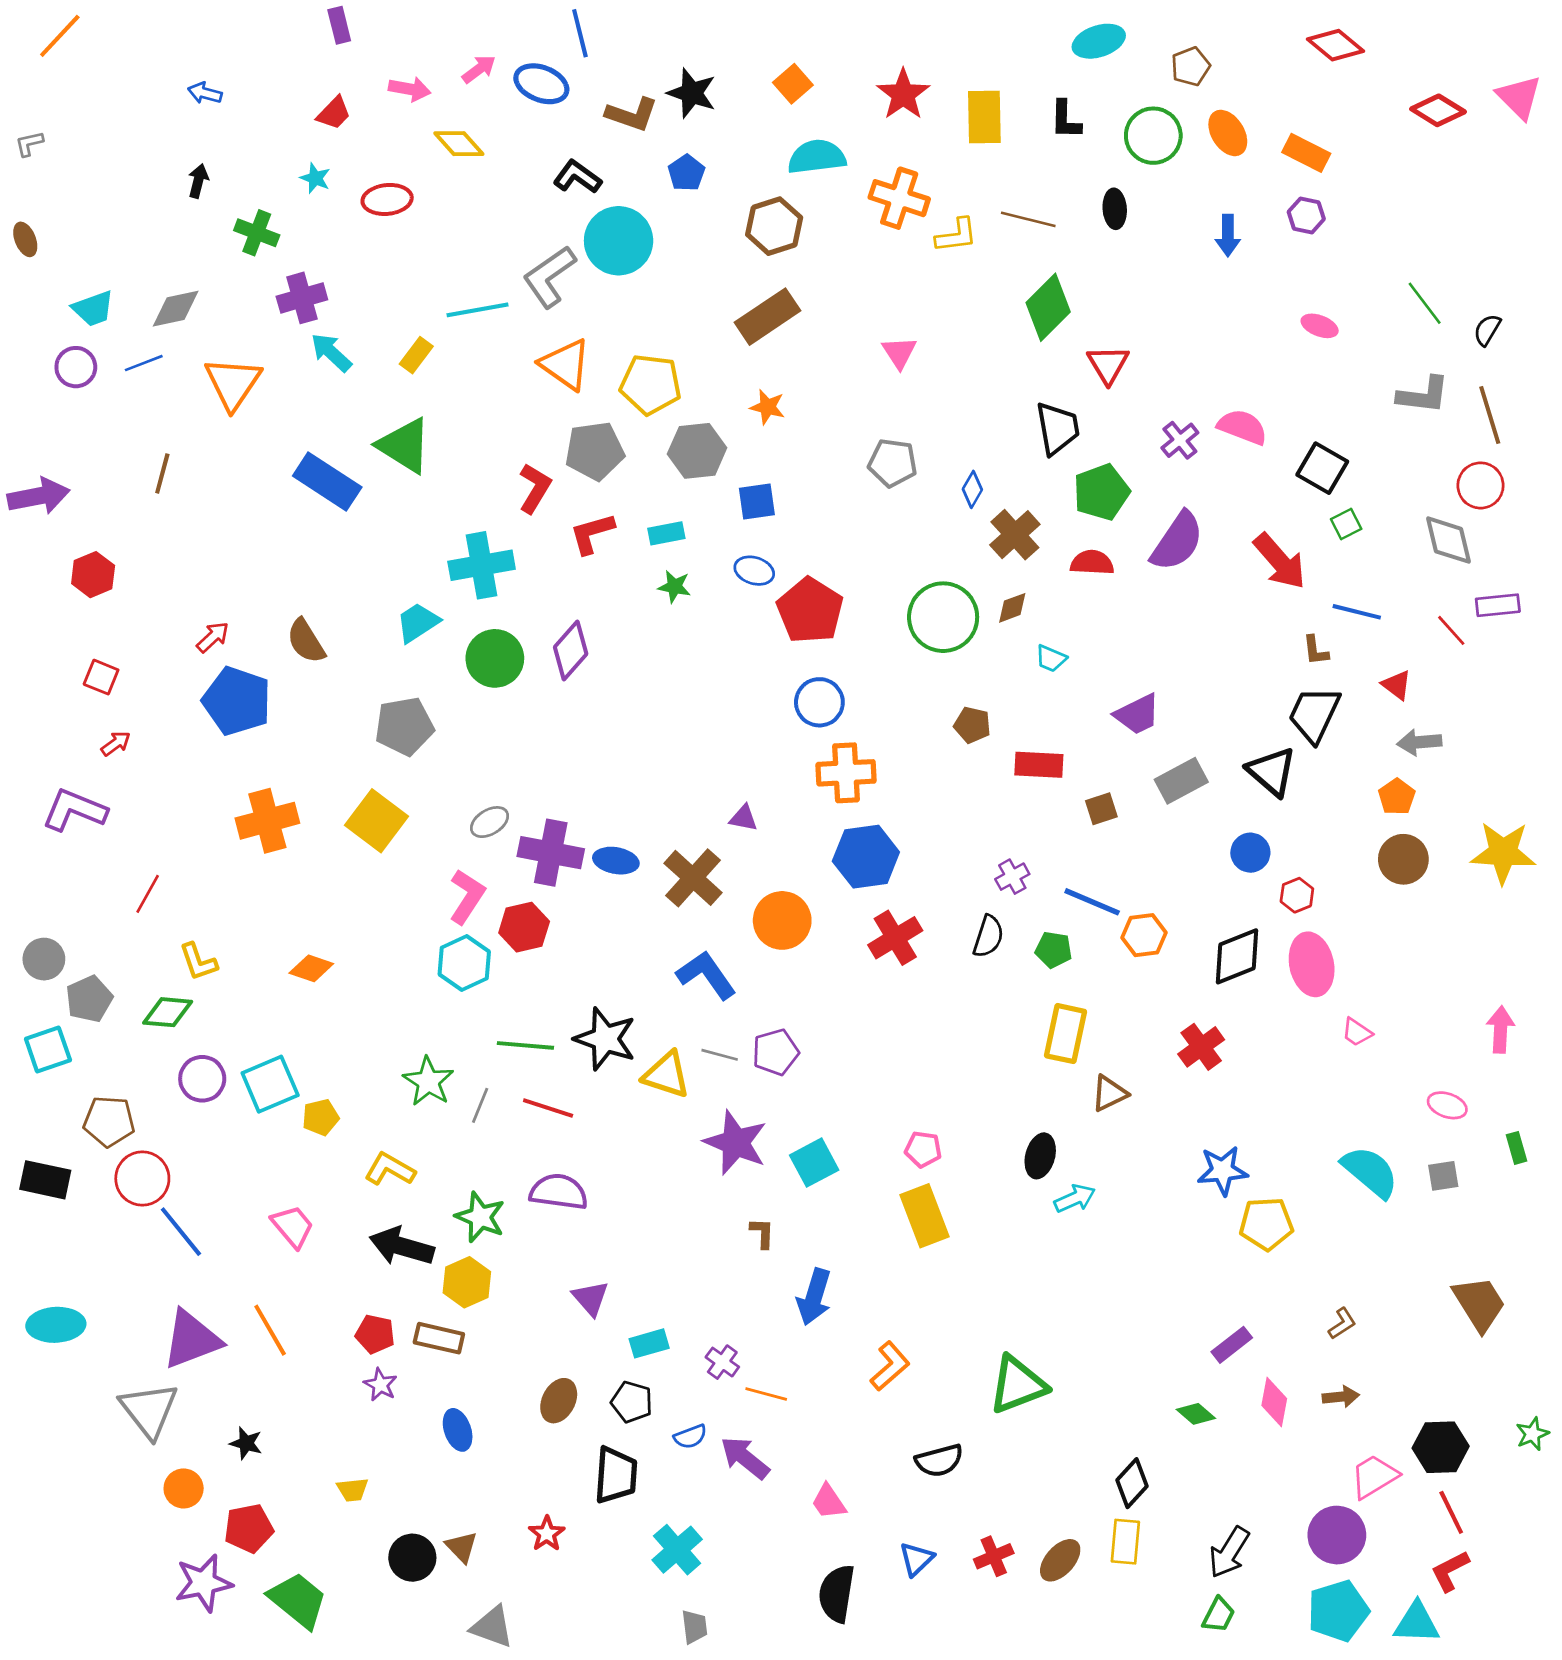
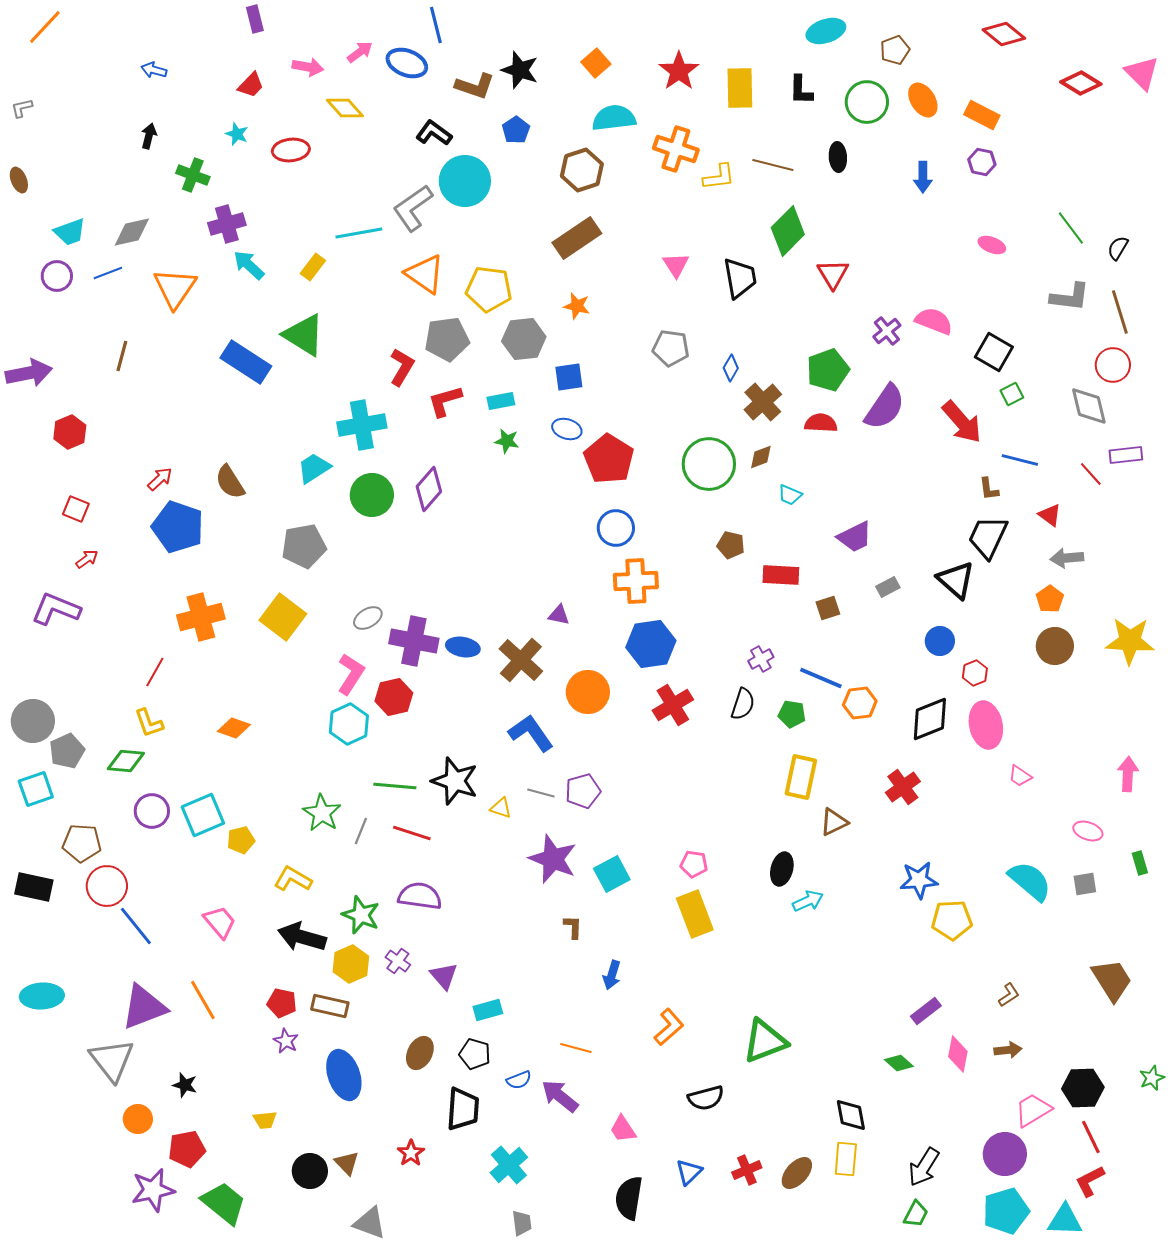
black trapezoid: (1058, 428) -> (740, 278), moved
gray rectangle: (1181, 781) -> (888, 587), size x0.6
red line: (148, 894) -> (155, 672), moved
gray circle: (44, 959) -> (33, 721), size x1.4
yellow triangle: (666, 1075) -> (501, 808), size x0.6
blue arrow: (814, 1297) -> (612, 975), size x0.7
purple cross: (722, 1362) -> (398, 961), moved
blue ellipse: (458, 1430) -> (344, 1075), size x1.6
black diamond: (1132, 1483) -> (851, 1115), turned -54

